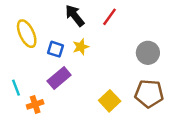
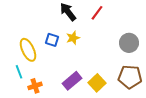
yellow ellipse: (27, 34) -> (28, 50), moved
purple rectangle: (59, 78) -> (72, 81), moved

